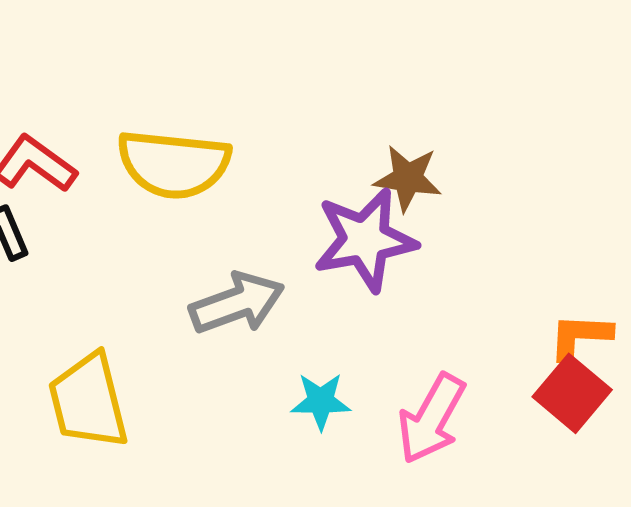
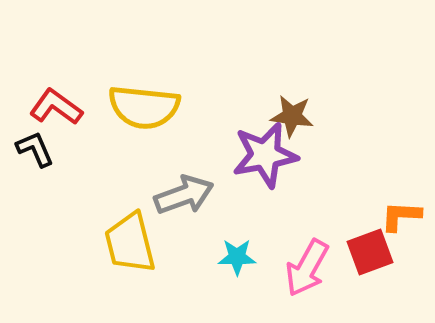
red square: (572, 393) -> (370, 252), moved, turned 30
yellow trapezoid: (88, 401) -> (130, 243), moved

